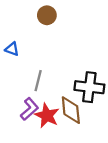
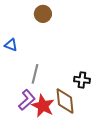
black cross: (89, 87) -> (82, 80), size x0.6

